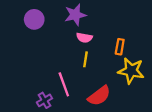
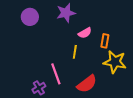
pink semicircle: (84, 38) -> (85, 33), moved, turned -40

